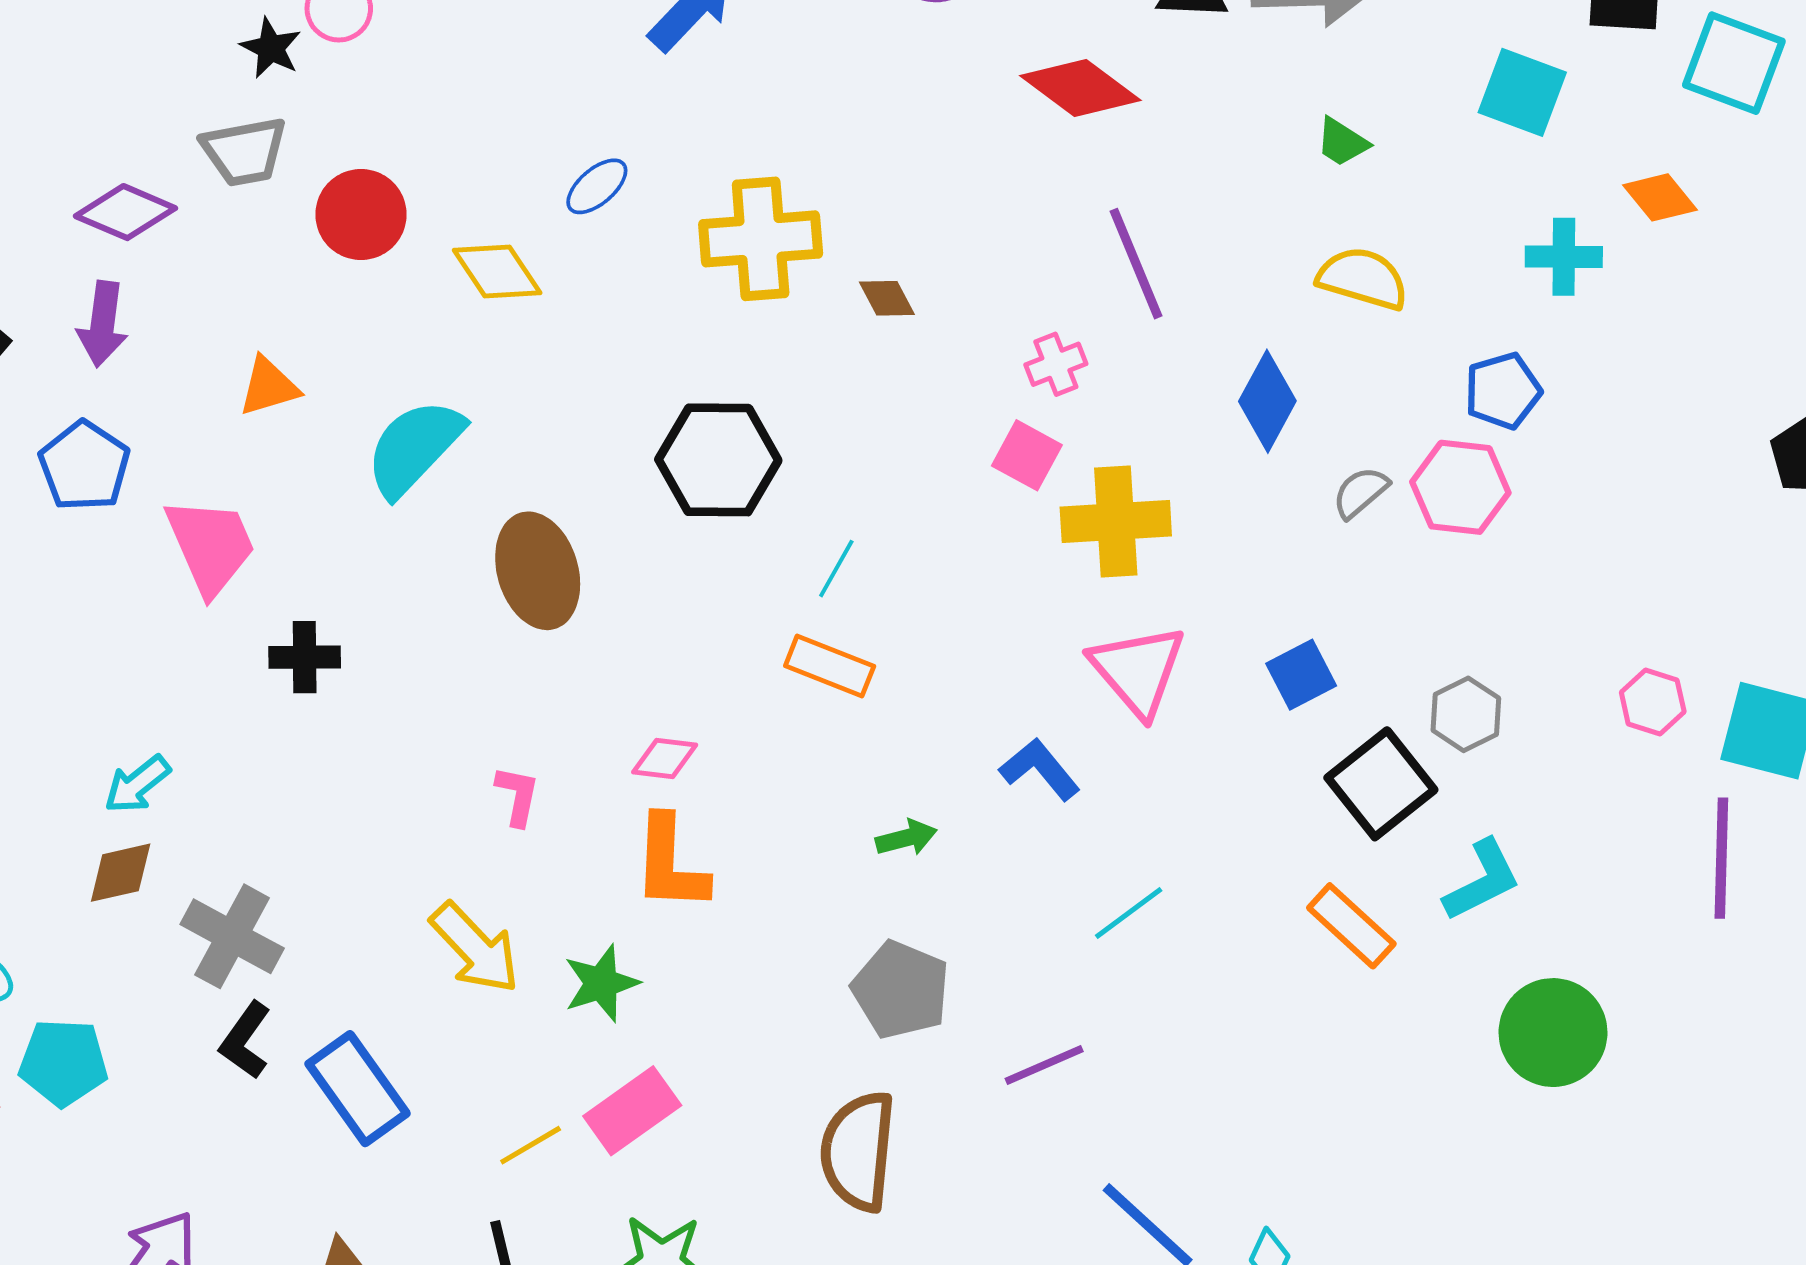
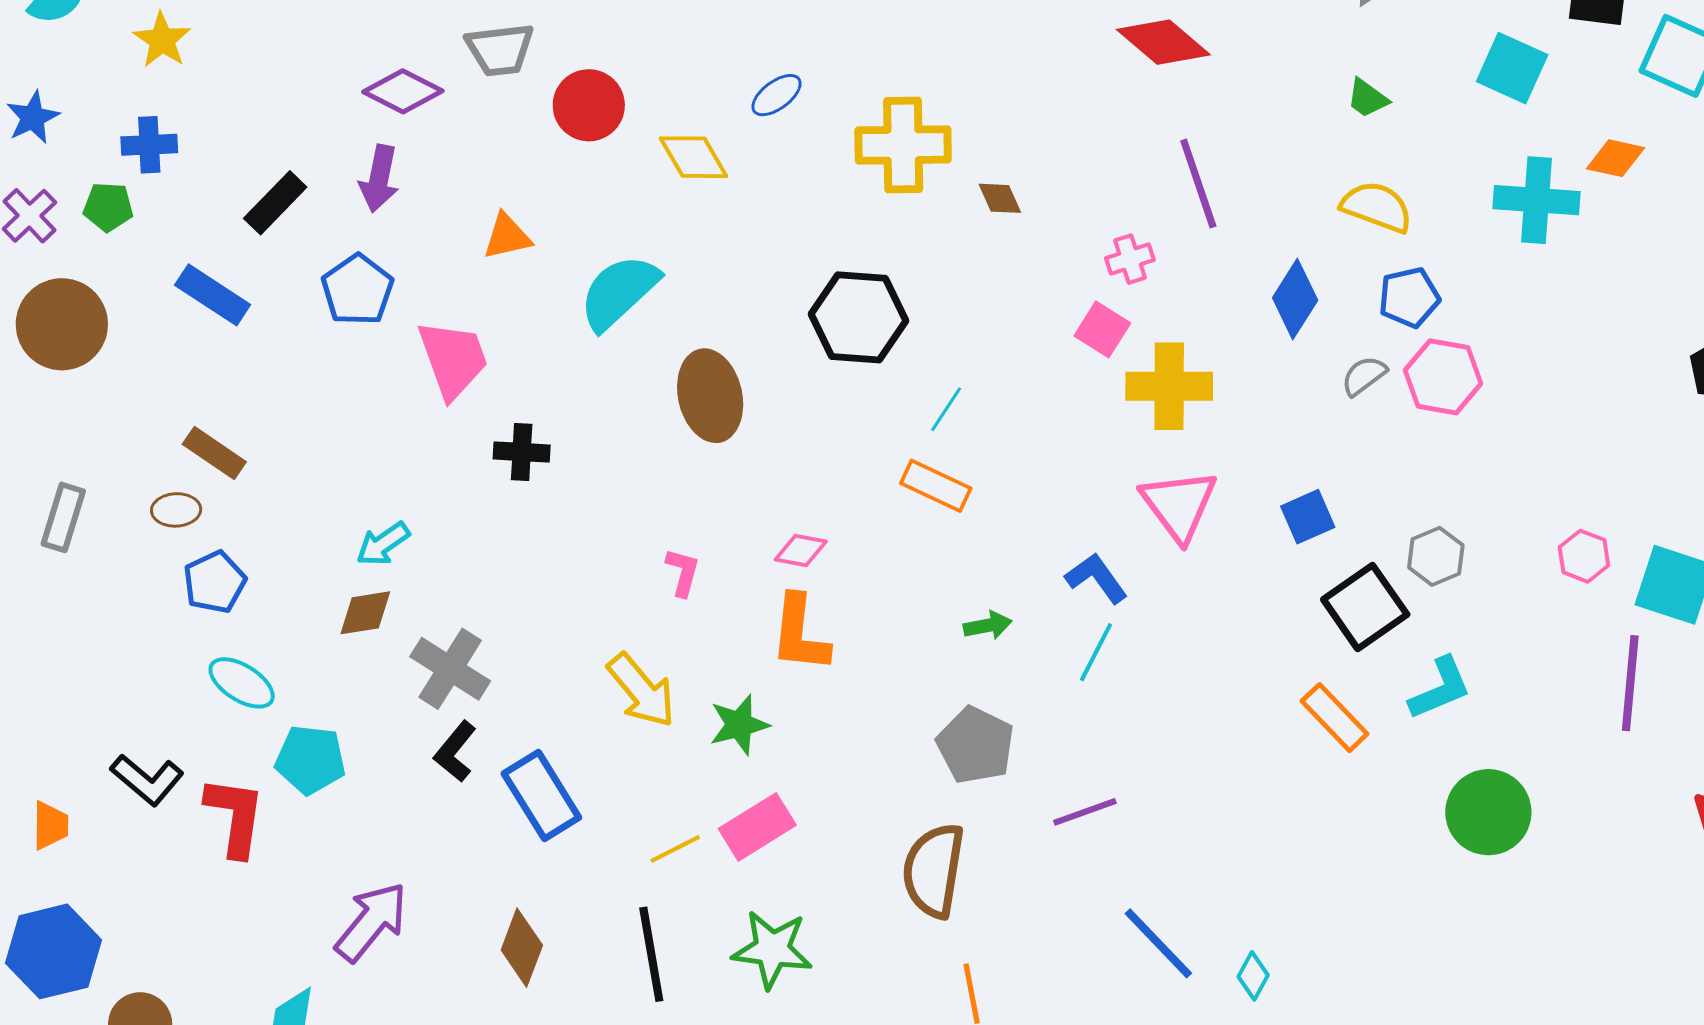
orange diamond: (1660, 197) -> (1616, 158), turned -42
cyan cross: (1564, 257) -> (1537, 200), size x1.4
blue pentagon: (1503, 391) -> (1409, 297), moved
cyan line: (1129, 913) -> (1096, 652), moved, turned -30

